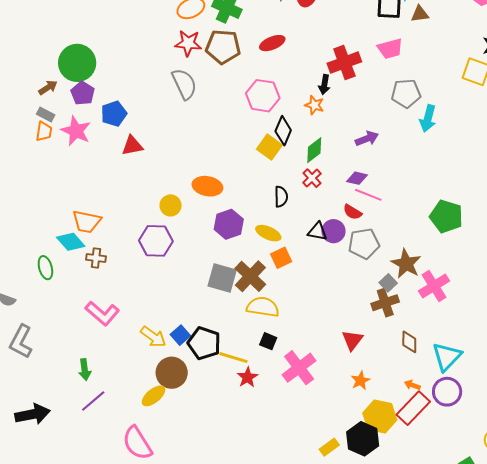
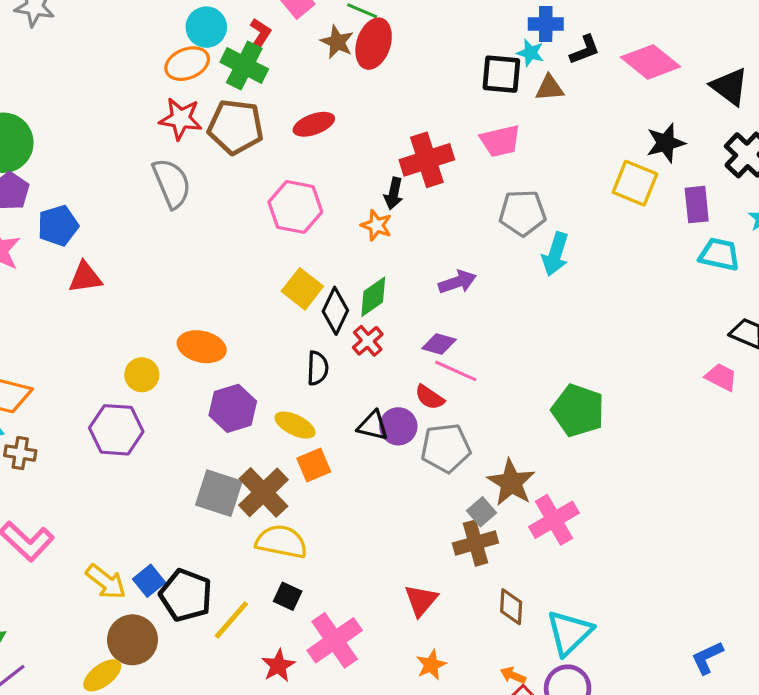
black diamond: (283, 131) -> (335, 311), moved
yellow line: (233, 358) -> (231, 620), turned -68
red star: (248, 377) -> (278, 666), moved

